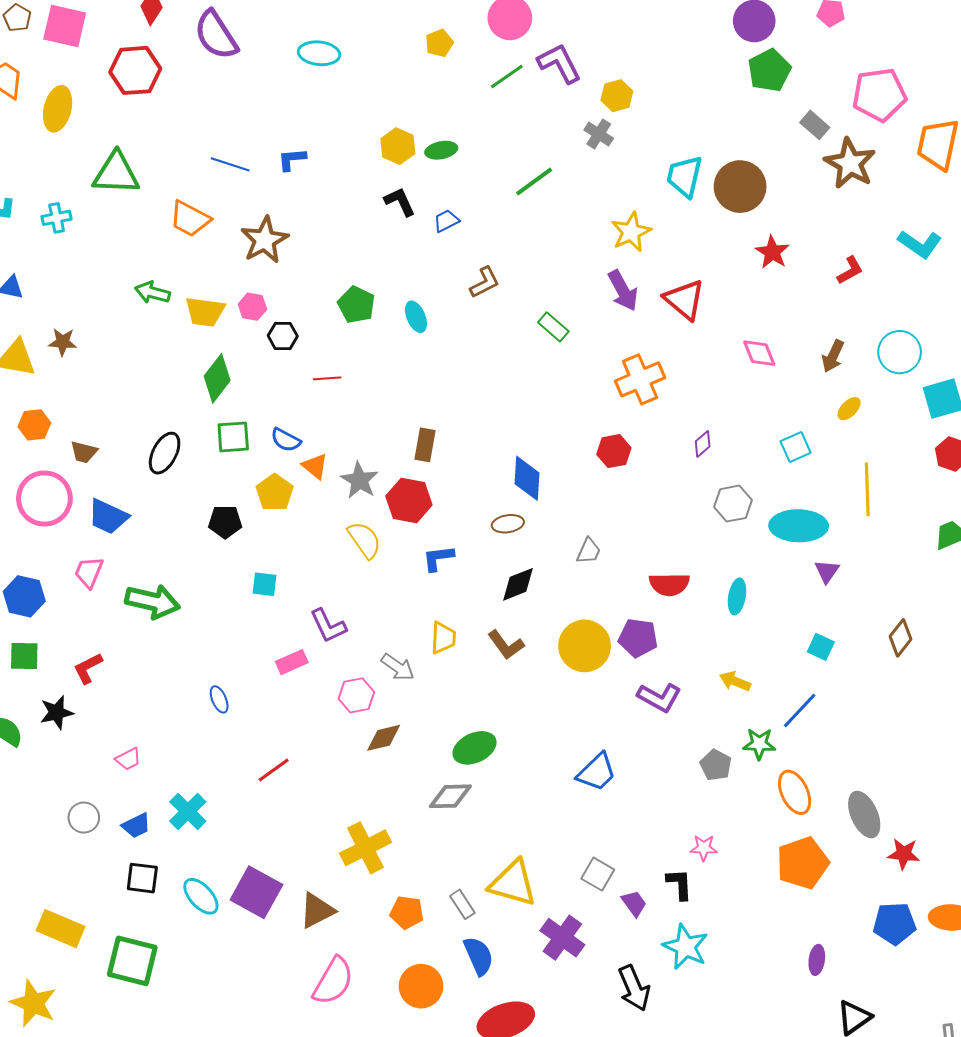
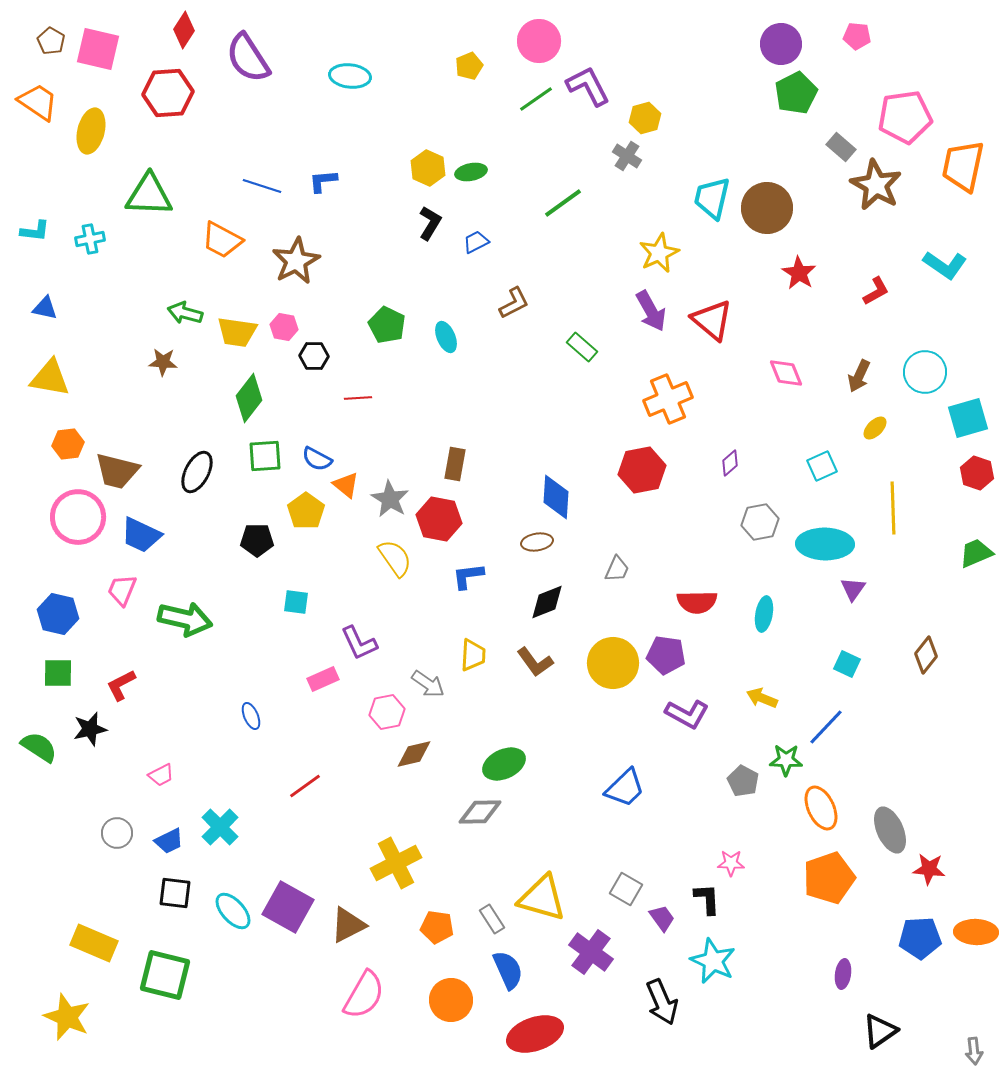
black L-shape: (400, 202) -> (430, 223), turned 56
brown star: (63, 342) -> (163, 362), moved
red hexagon: (614, 451) -> (642, 470), size x1.4
brown trapezoid: (84, 452) -> (117, 471), size x1.6

